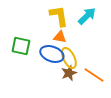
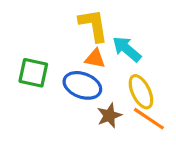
cyan arrow: (87, 16) -> (127, 49), moved, turned -96
yellow ellipse: (69, 58) -> (141, 92), moved

